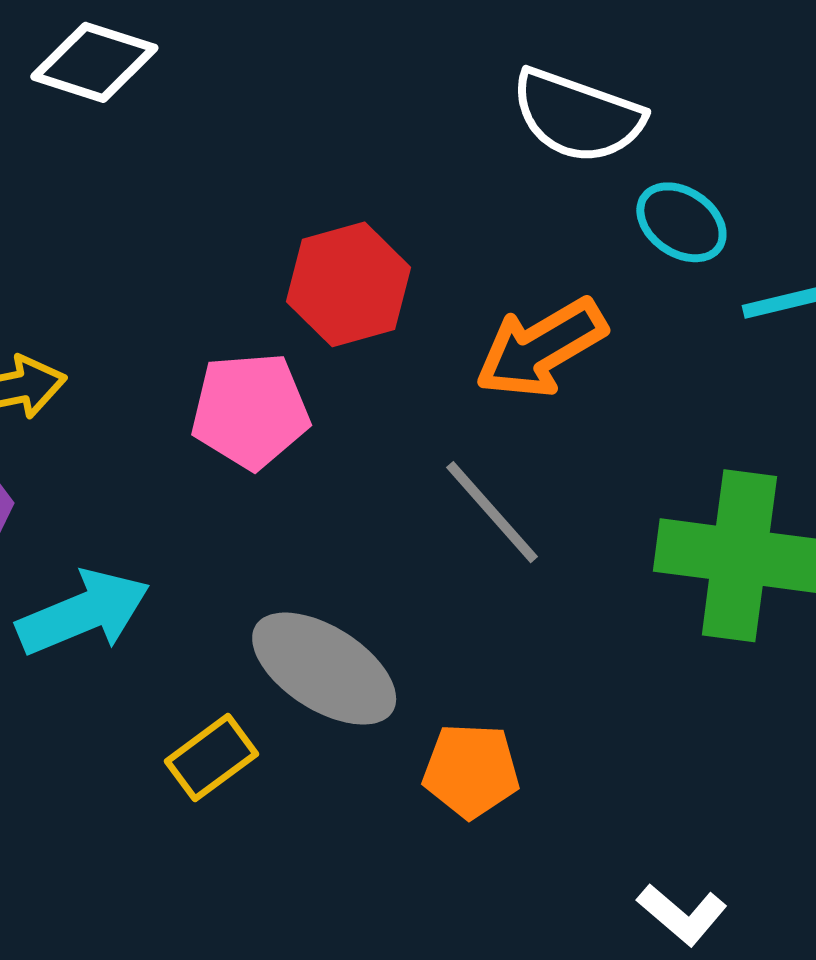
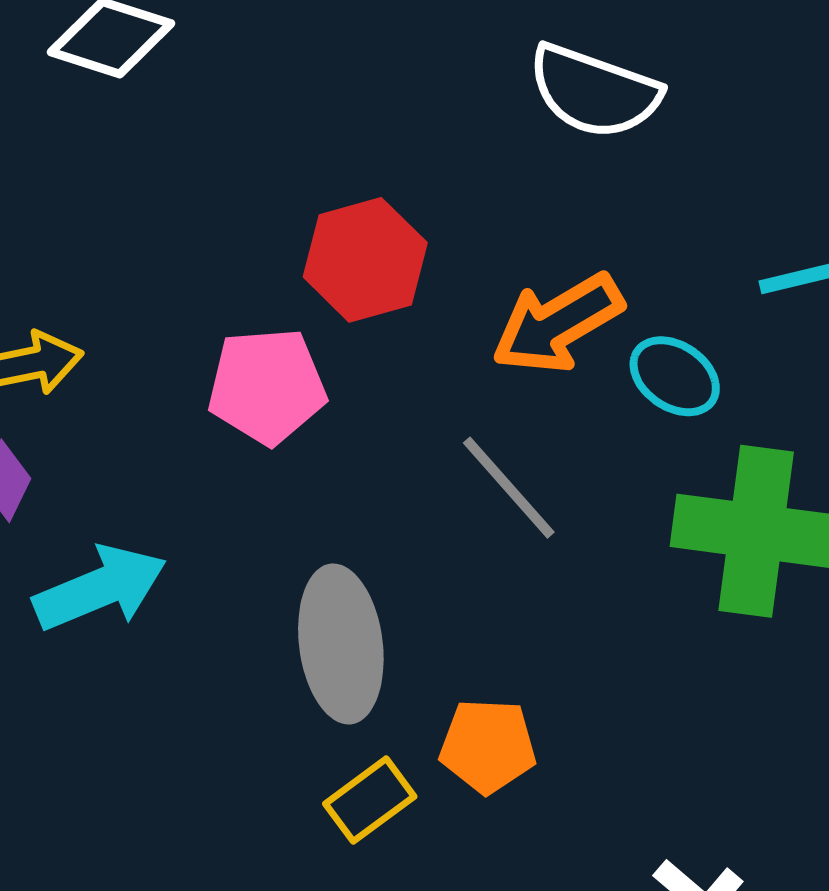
cyan ellipse: (681, 222) -> (675, 376), moved
gray ellipse: (324, 669) -> (341, 644), turned 50
yellow rectangle: (212, 758) -> (370, 800), moved

